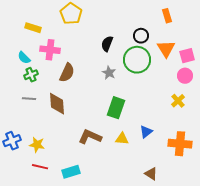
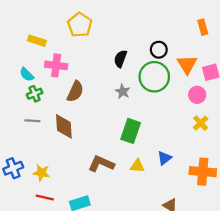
orange rectangle: (167, 16) -> (203, 27), moved
pink circle: (185, 76) -> (197, 95), moved

